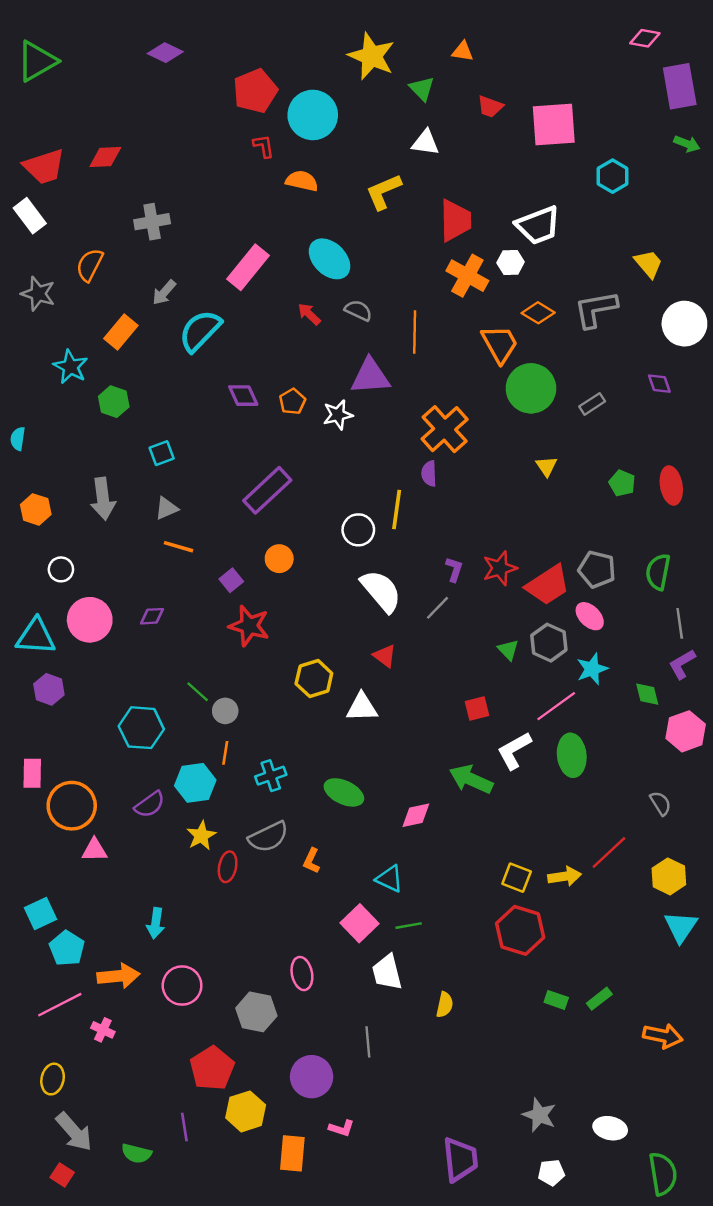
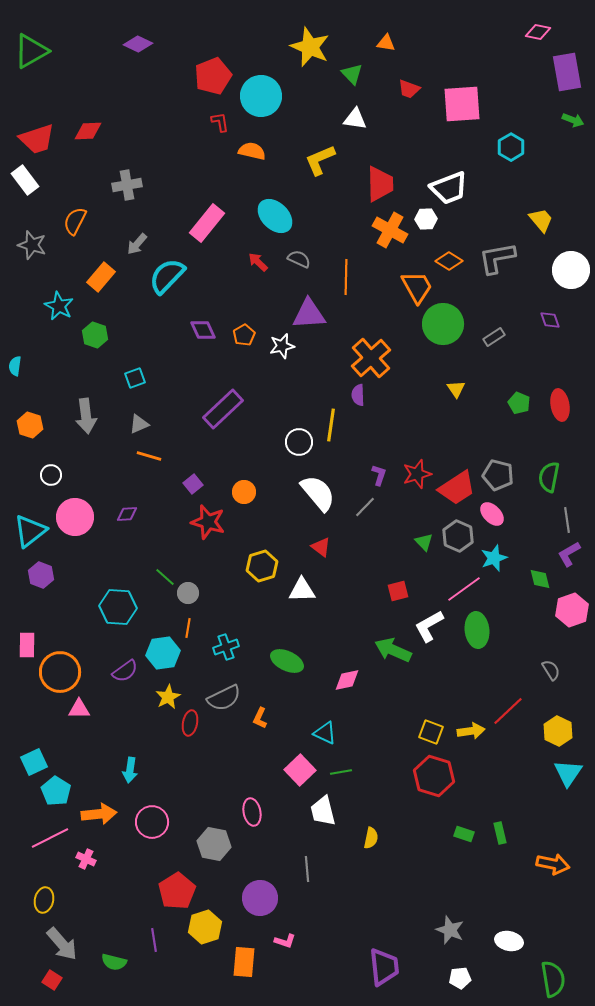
orange circle: (279, 559) -> (244, 492), moved
cyan triangle: (36, 637) -> (30, 531), turned -42
green rectangle: (599, 999) -> (500, 833), turned -65

